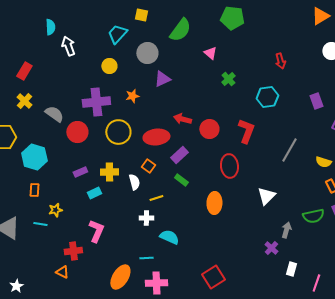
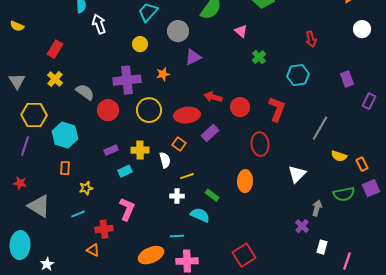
yellow semicircle: (323, 162) -> (339, 156), moved
green rectangle: (181, 180) -> (212, 195), moved
cyan line: (40, 224) -> (78, 214), moved, turned -32
orange ellipse: (120, 277) -> (151, 255), turned 35

